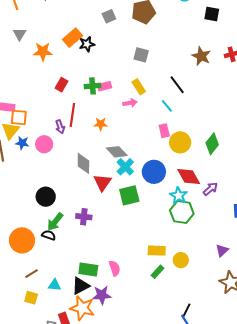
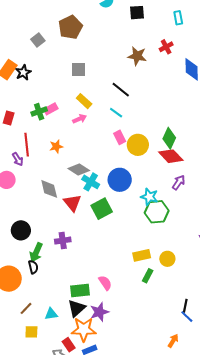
red diamond: (189, 176) -> (171, 156), moved
black semicircle: (49, 235) -> (33, 267), turned 72

